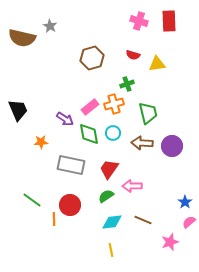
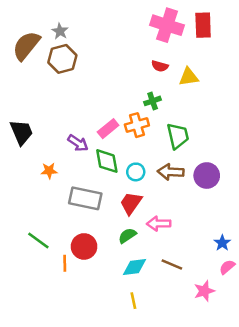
pink cross: (139, 21) -> (167, 25), size x1.5
brown semicircle: (22, 38) -> (26, 46), turned 116
brown hexagon: (92, 58) -> (62, 59), moved
cyan circle: (113, 133) -> (136, 172), moved

